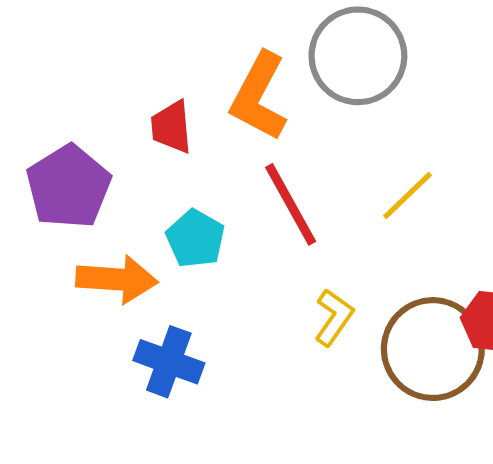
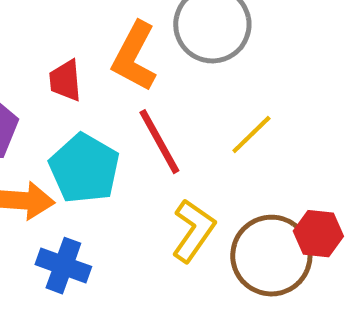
cyan pentagon: (195, 239) -> (84, 169), size x1.5
yellow L-shape: (334, 317) -> (193, 231), size x1.4

